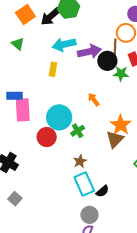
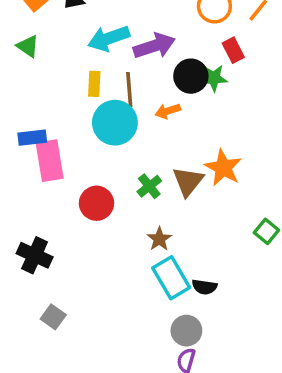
brown line: (115, 49) -> (129, 89), moved
black circle: (107, 61) -> (191, 76), moved
orange arrow: (94, 99) -> (168, 111), moved, turned -64
cyan circle: (59, 117) -> (115, 123), moved
brown triangle: (115, 139) -> (188, 181), moved
black semicircle: (102, 191) -> (204, 287), turned 56

